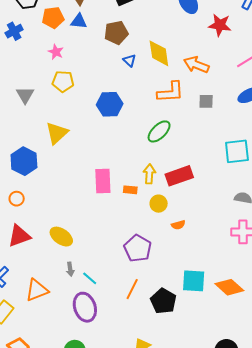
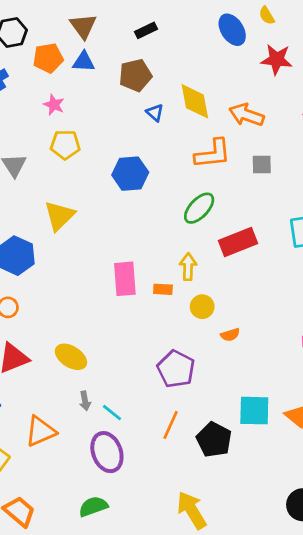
red rectangle: (179, 176) -> (238, 242), moved

